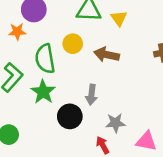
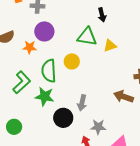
yellow triangle: (119, 18) -> (110, 46), turned 40
brown arrow: (107, 55) -> (124, 97), moved
green star: (43, 92) -> (45, 96), turned -30

